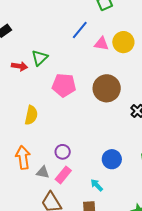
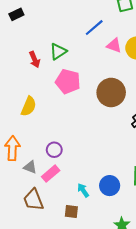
green triangle: (40, 58) -> (58, 52), moved
red arrow: (19, 66) -> (35, 60), moved, turned 49
blue circle: (112, 159) -> (110, 186), moved

